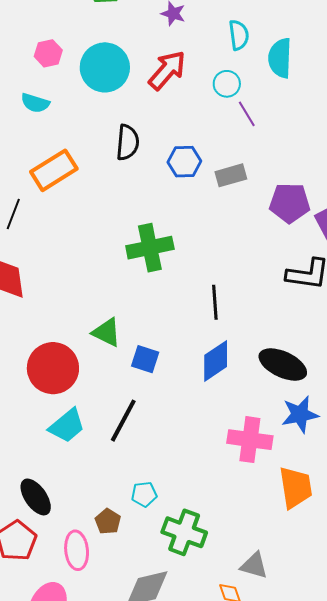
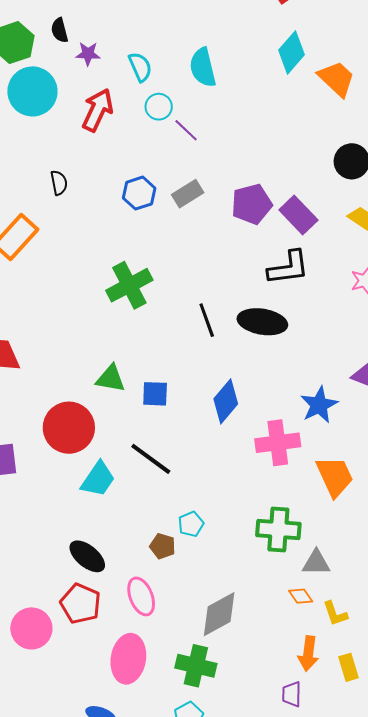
cyan semicircle: (239, 35) -> (140, 67), moved
cyan circle: (105, 67) -> (32, 91), moved
black semicircle: (128, 142) -> (59, 183), moved, size x0.7
blue diamond: (216, 361) -> (226, 401), moved
black ellipse: (283, 364) -> (262, 322), moved
black line: (123, 421) -> (151, 459), turned -66
brown pentagon: (108, 521) -> (163, 546), moved
green cross: (184, 532) -> (278, 529), moved

